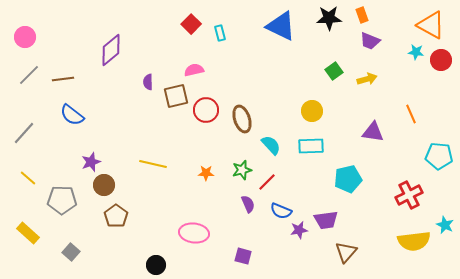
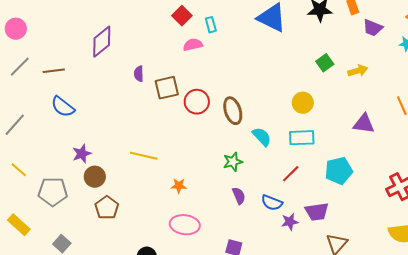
purple trapezoid: (370, 41) -> (373, 28), moved
pink semicircle: (194, 70) -> (193, 45), moved
orange star: (206, 173) -> (179, 186), moved
red line: (267, 182) -> (291, 174), moved

